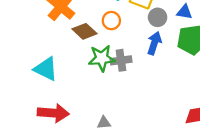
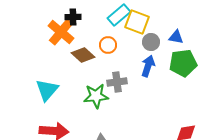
green star: (102, 58) -> (96, 96), moved
cyan triangle: (46, 69) -> (47, 90), turned 45

